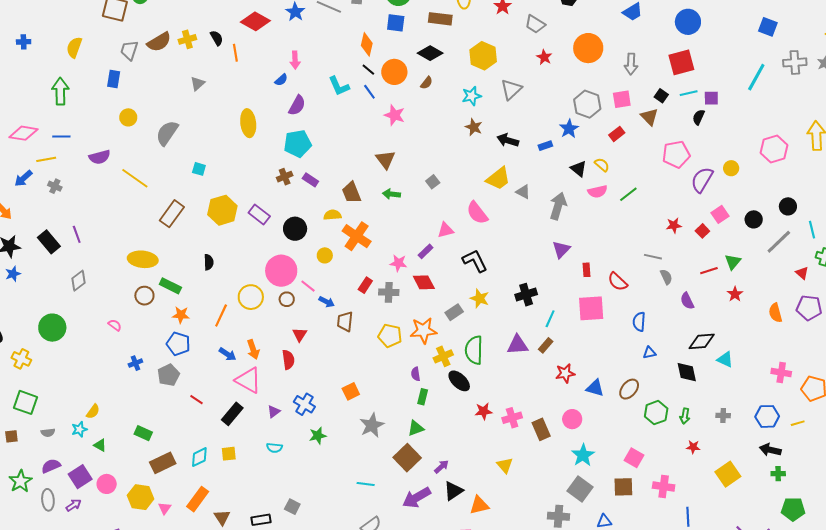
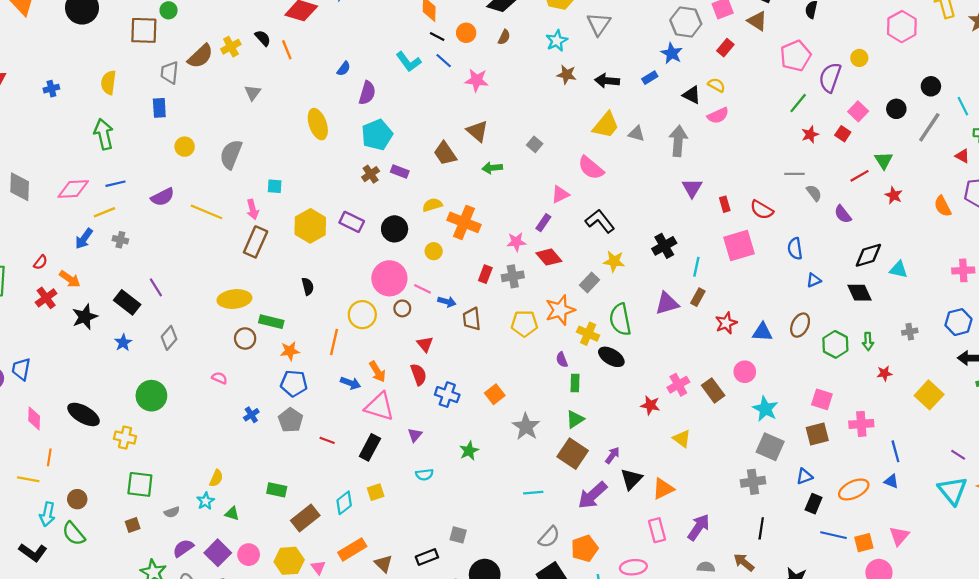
pink arrow: (295, 60) -> (253, 209), moved
orange circle: (394, 72) -> (466, 33), size x0.7
brown trapezoid: (351, 193) -> (445, 153), moved
green line: (628, 194) -> (798, 103), moved
blue star: (13, 274) -> (123, 343), moved
yellow cross: (443, 356) -> (588, 334), turned -30
blue cross: (304, 404) -> (447, 395), moved
red star: (484, 411) -> (650, 405), moved, turned 30
orange rectangle: (198, 499) -> (352, 549), turned 35

